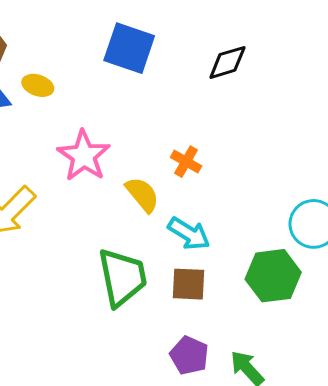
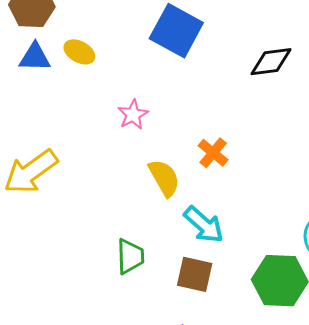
pink star: (84, 156) -> (133, 115), moved, size x0.6
green trapezoid: (122, 277) -> (130, 256), size x0.6

